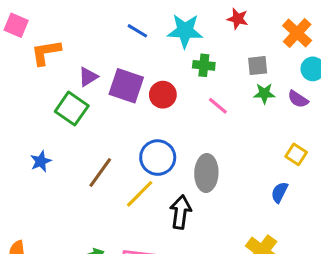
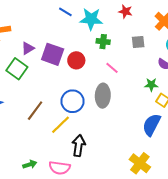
blue line: (137, 31) -> (65, 12), moved
green star: (264, 93) -> (151, 85), moved
gray ellipse: (206, 173) -> (103, 96), moved
blue semicircle: (280, 192) -> (152, 125), size x1.6
black arrow: (180, 212) -> (79, 146), moved

